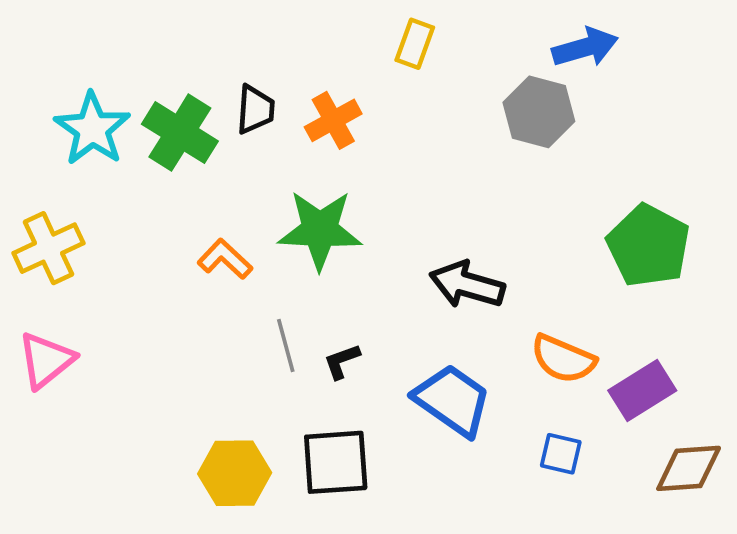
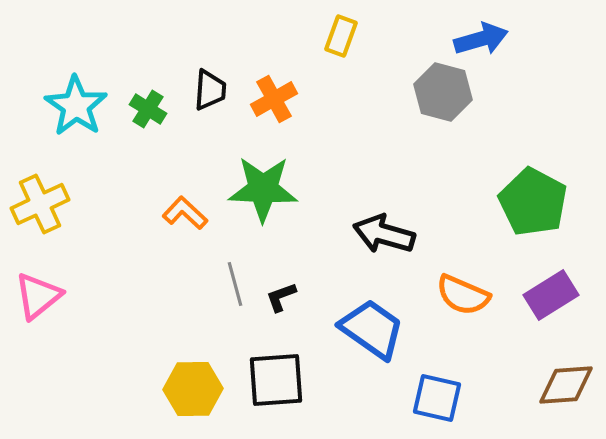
green cross: (180, 133) -> (148, 109), size x0.6
purple rectangle: (642, 391) -> (551, 295), moved
blue square: (561, 454) -> (437, 398), moved, size x1.4

